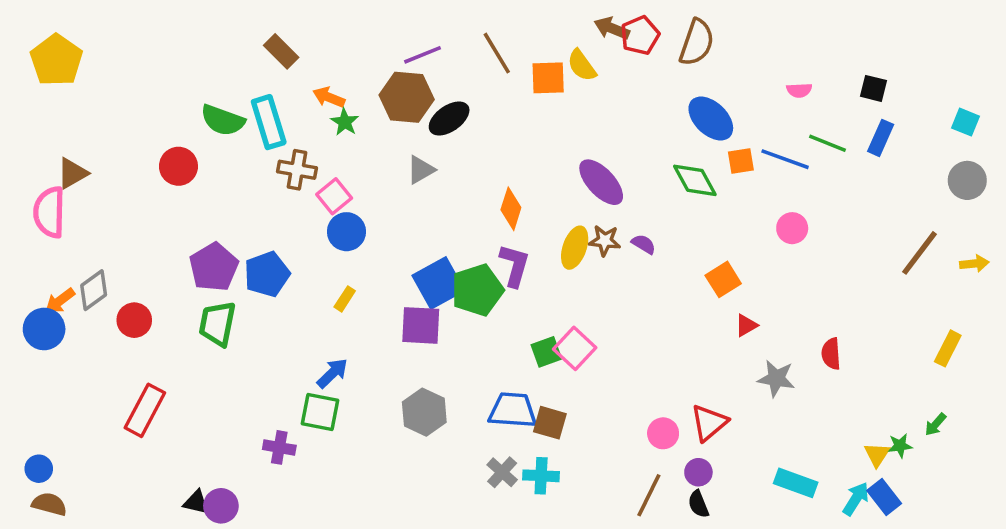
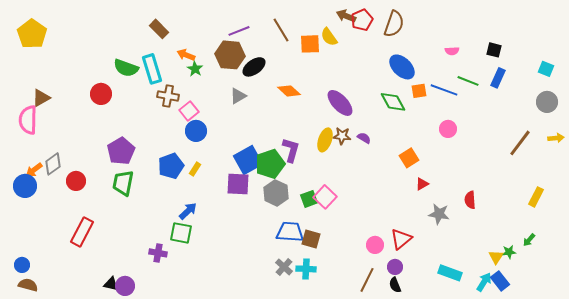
orange diamond: (511, 209) -> (289, 91), moved, turned -65
yellow arrow: (974, 264) -> (556, 138), moved
blue pentagon: (267, 274) -> (171, 166), moved
gray hexagon: (424, 412) -> (276, 193), moved

